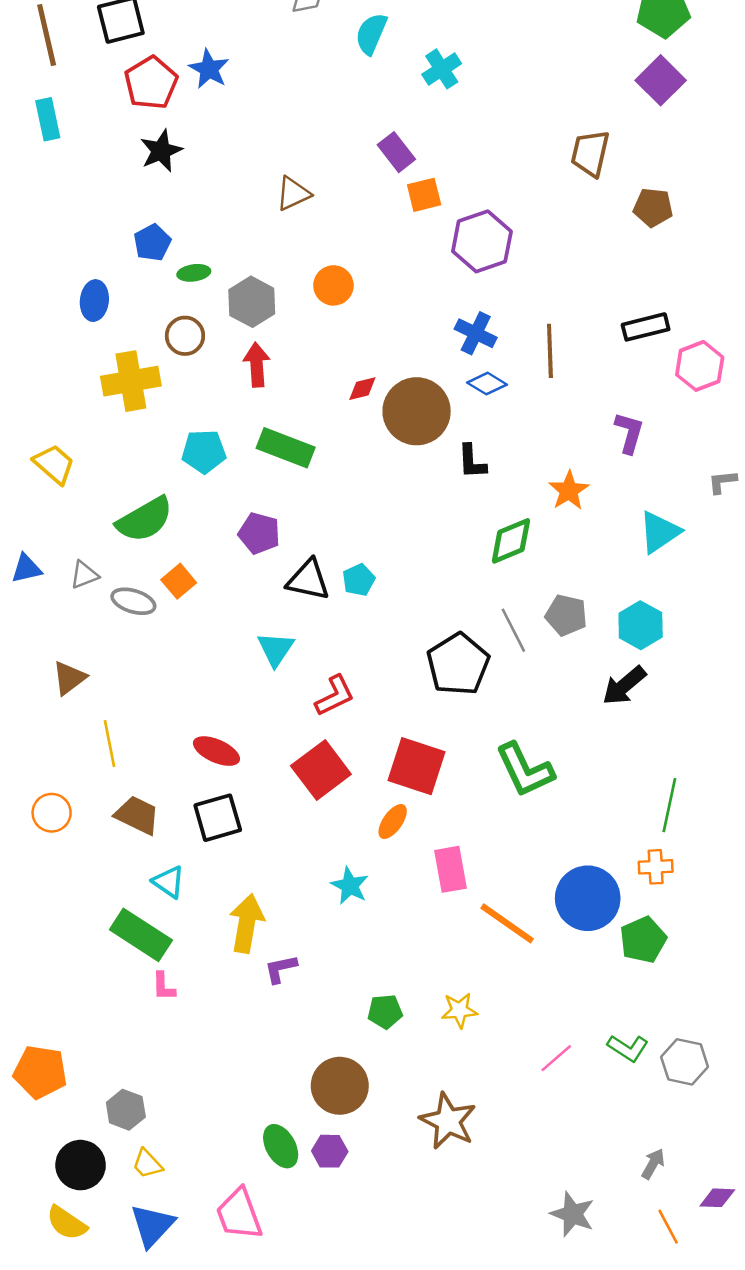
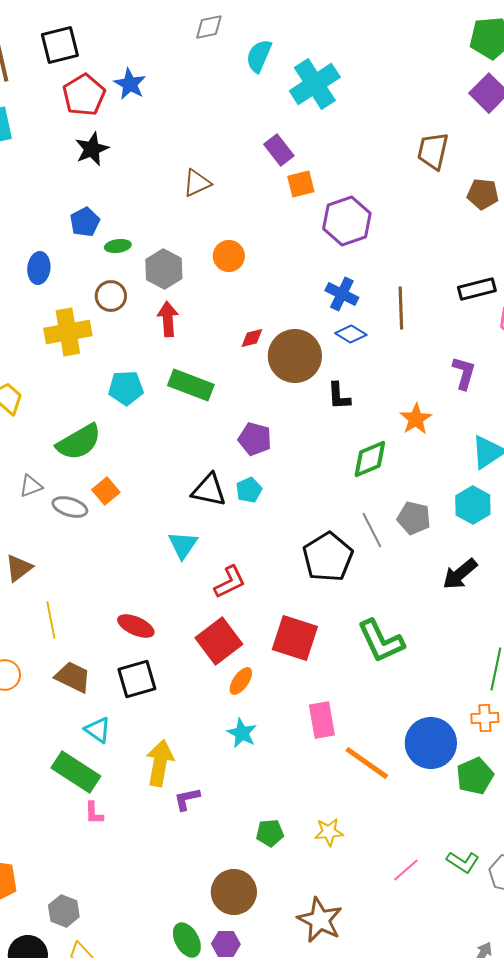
cyan cross: (442, 69) -> (315, 84), size x1.6
purple pentagon: (259, 533) -> (255, 439), moved
cyan hexagon: (641, 625) -> (473, 505), moved
orange ellipse: (393, 822) -> (241, 681), moved

